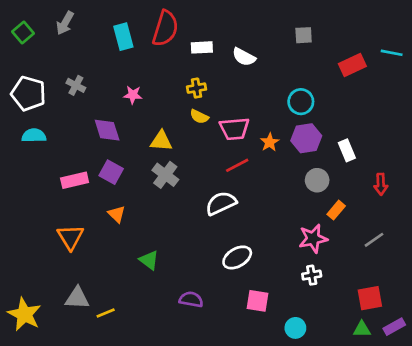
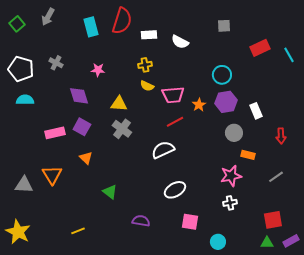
cyan line: (392, 53) -> (289, 55), moved, turned 49
orange rectangle: (336, 210) -> (248, 155), turned 64
gray triangle: (77, 298) -> (24, 185), moved

